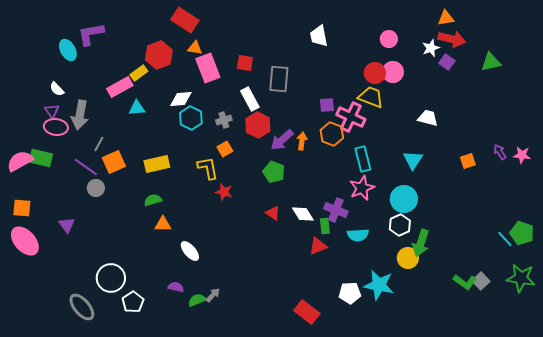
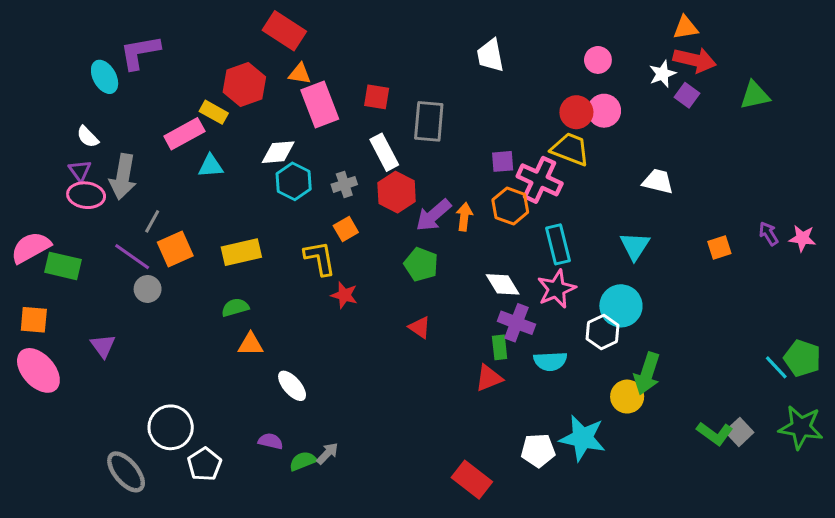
yellow rectangle: (139, 73) -> (214, 112), turned 66
green rectangle: (41, 158) -> (63, 266), moved
white diamond: (303, 214) -> (503, 284), moved
white hexagon: (400, 225) -> (603, 332), moved

